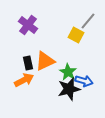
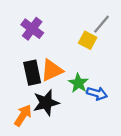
black rectangle: (28, 63) -> (32, 73), size x1.5
orange arrow: (24, 80) -> (23, 115), moved, turned -30
black star: (69, 89) -> (46, 103), moved

